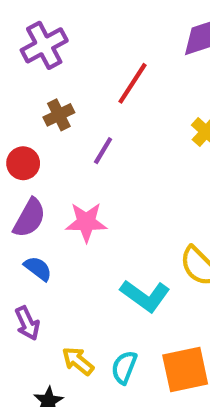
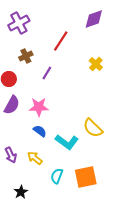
blue semicircle: (38, 268) -> (40, 131), moved
yellow arrow: (78, 361) -> (35, 158), moved

